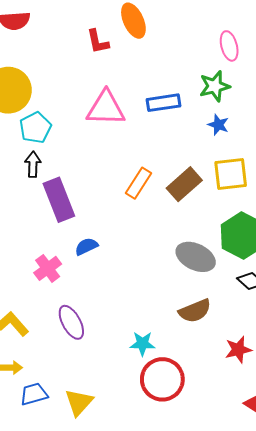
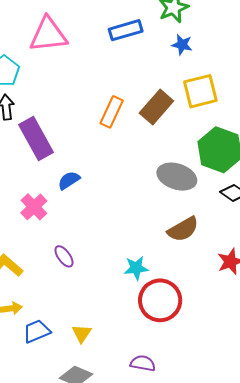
pink triangle: (106, 108) -> (48, 35), moved
purple ellipse: (71, 322) -> (64, 256), size x0.7
yellow triangle: (79, 402) -> (82, 333), size x0.7

